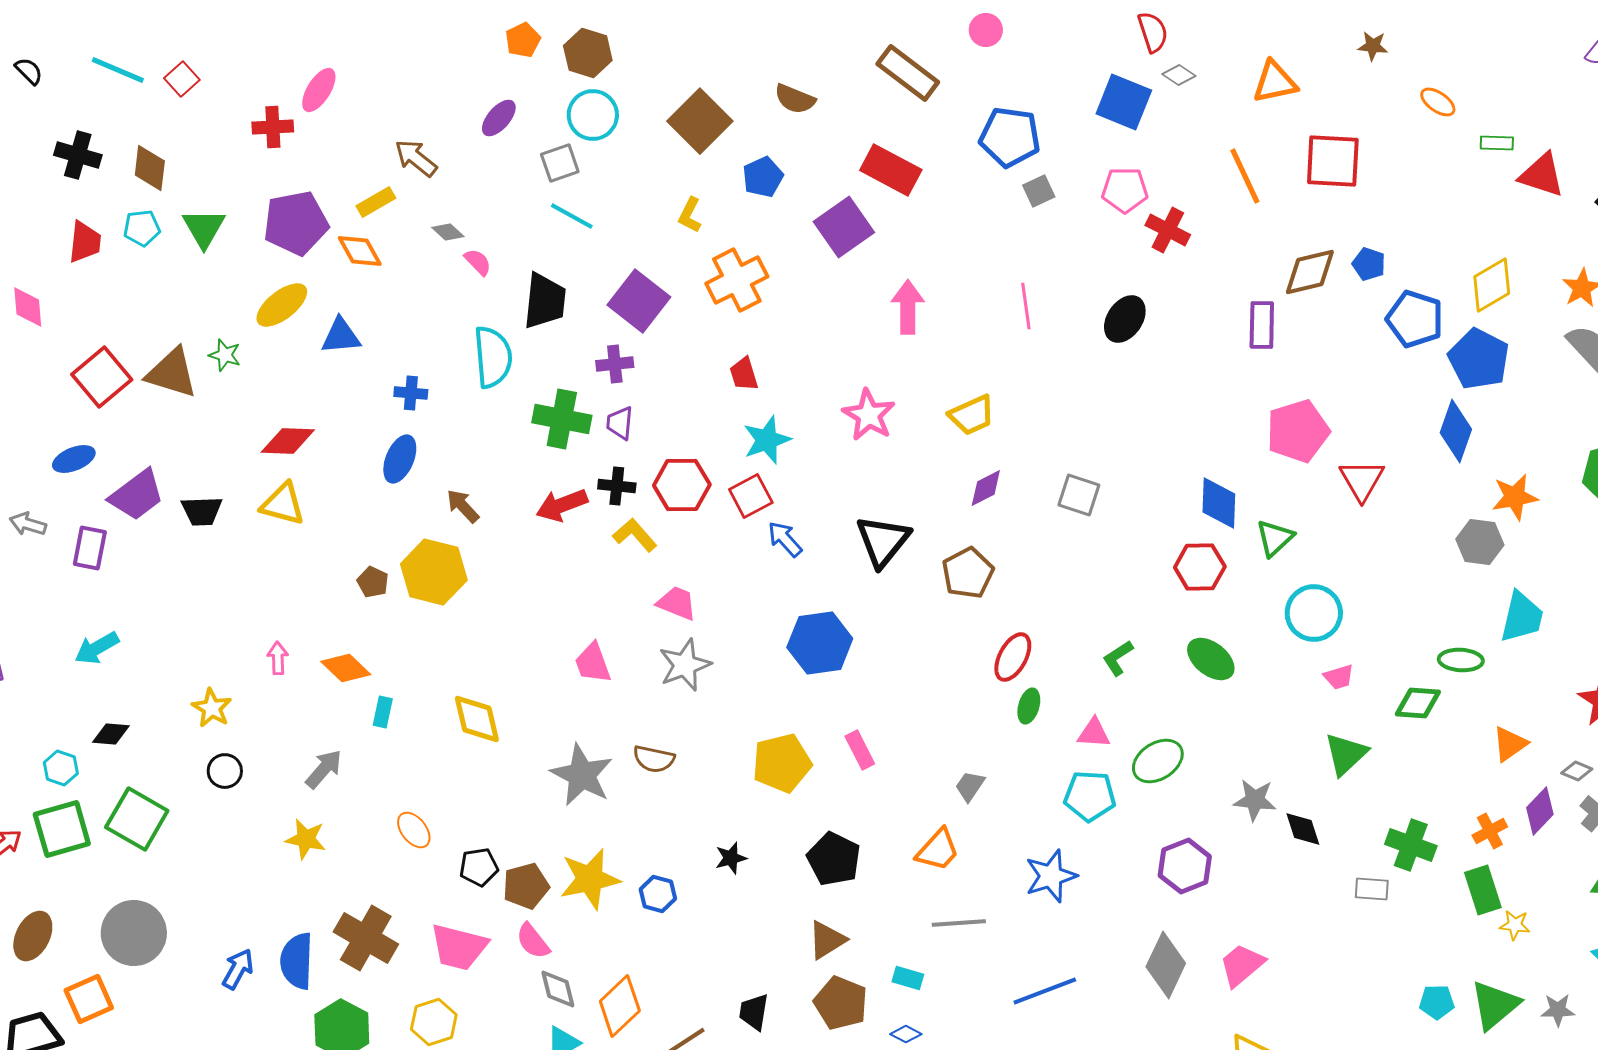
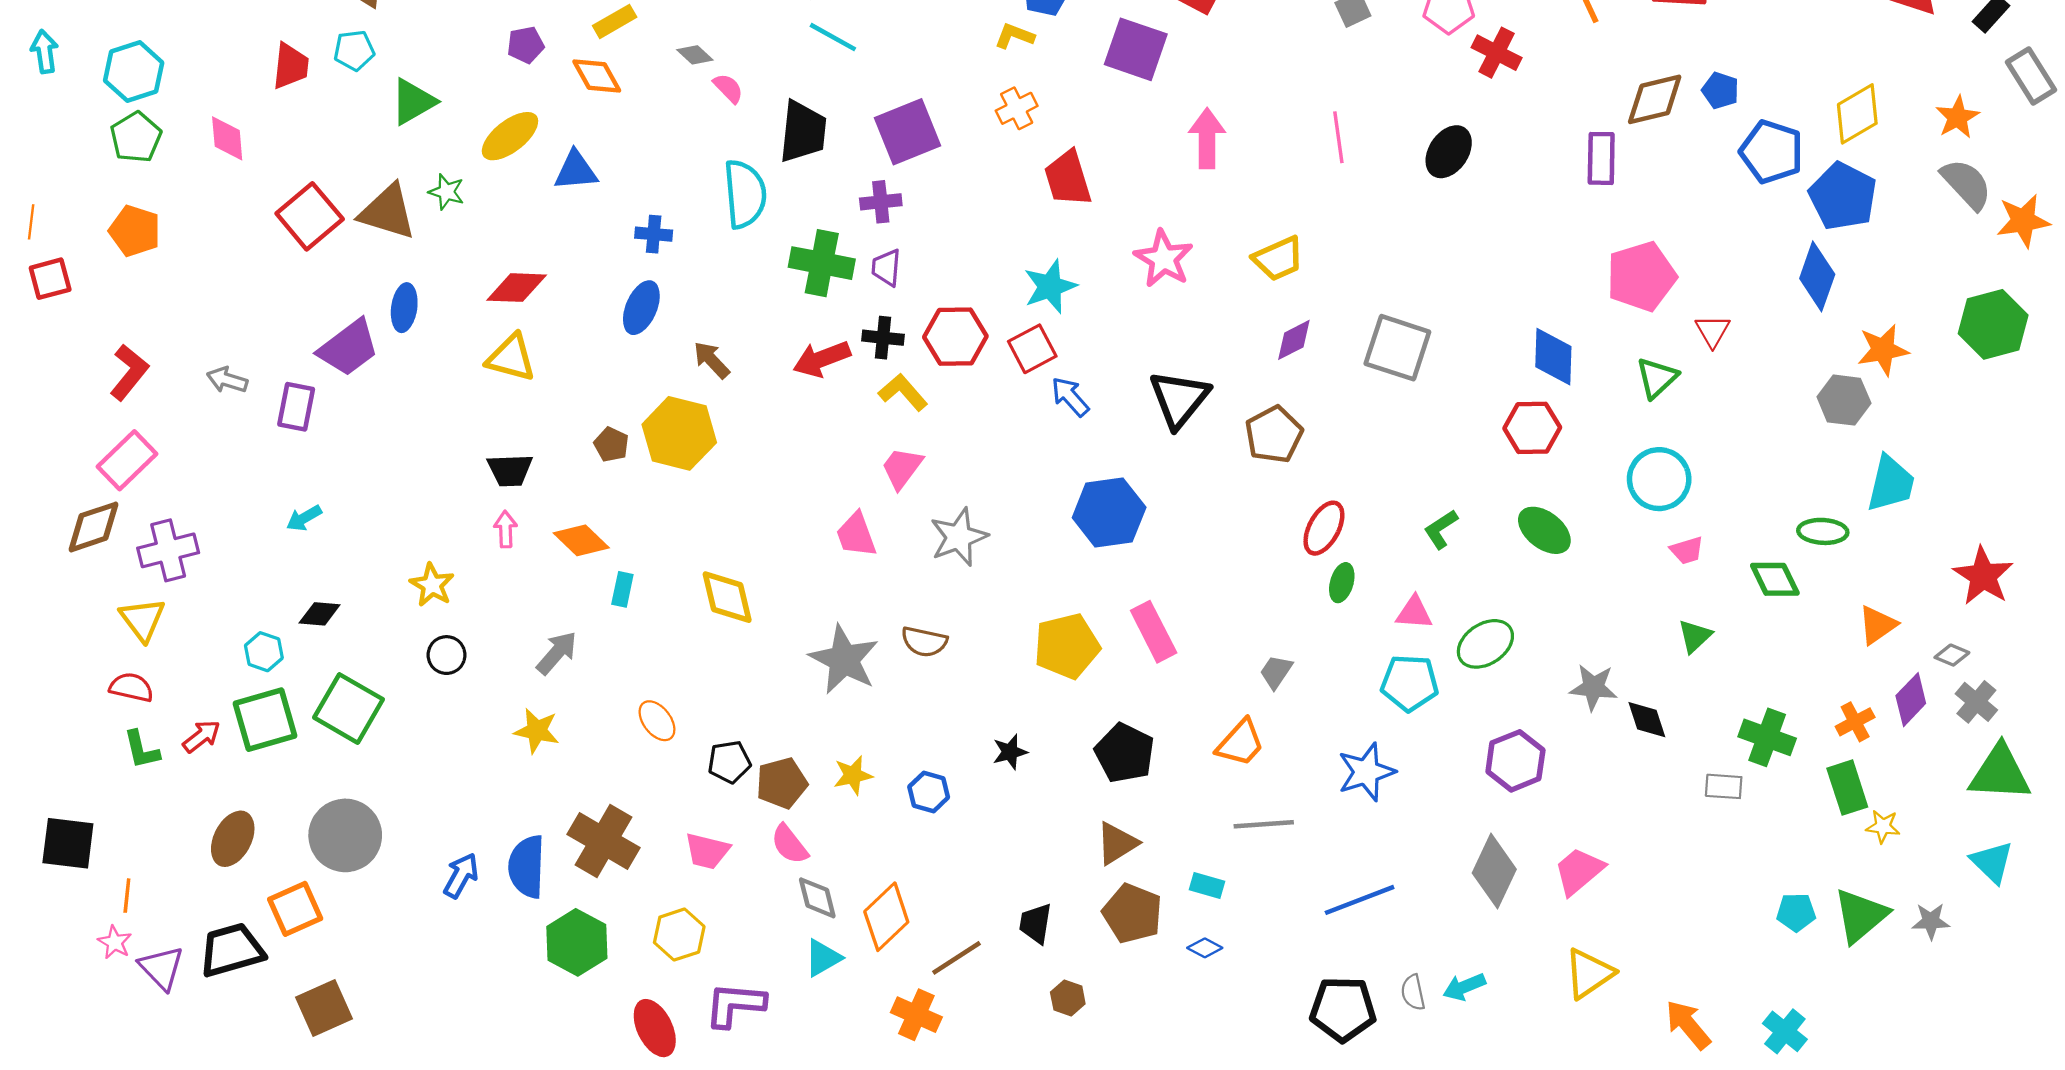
yellow L-shape: (690, 215) -> (1014, 36), moved, turned 84
purple pentagon: (296, 223) -> (526, 45), size x0.5
purple square: (844, 227) -> (1136, 49), turned -36
green triangle: (204, 228) -> (413, 102), moved, turned 30
orange cross: (737, 280) -> (1017, 108), size x0.6
purple square: (639, 301) -> (907, 132), turned 30
red trapezoid: (744, 374) -> (1068, 178), moved, size x1.5
blue ellipse: (74, 459) -> (404, 308), moved, turned -60
red triangle: (1362, 480) -> (1713, 331), size x0.7
gray square: (1079, 495) -> (1397, 348), size x1.4
black trapezoid: (202, 511) -> (510, 470), moved
green triangle: (1275, 538) -> (1657, 378), moved
pink trapezoid: (677, 603) -> (902, 468), moved, turned -75
cyan arrow: (97, 648) -> (304, 518), size x0.7
green diamond: (1418, 703) -> (1775, 579), turned 60
pink rectangle: (860, 750) -> (1154, 632), size x1.4
green triangle: (1346, 754) -> (1695, 636), size x0.7
yellow star: (590, 879) -> (853, 775), size x0.6
pink trapezoid: (459, 947) -> (707, 851), size x0.7

